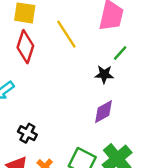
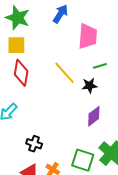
yellow line: (66, 34) -> (65, 73), moved
green line: (120, 53) -> (100, 66), turned 40

